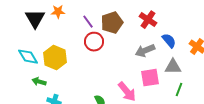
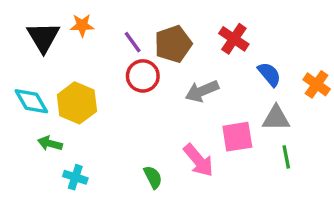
gray arrow: (145, 51) -> (202, 91), moved
green line: (179, 90) -> (286, 157), turned -32

